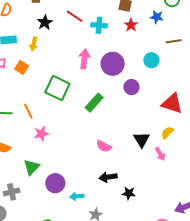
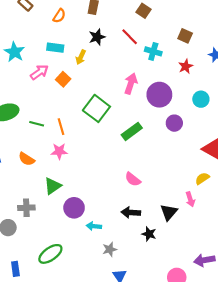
red star: (131, 25) -> (186, 66), moved
pink star: (41, 134) -> (59, 151), moved
black triangle: (142, 140) -> (169, 212), moved

